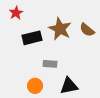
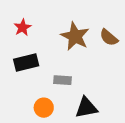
red star: (16, 13) -> (22, 28), moved
black rectangle: (32, 38) -> (26, 63), moved

